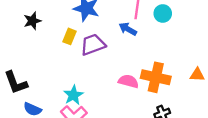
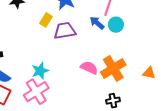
cyan circle: (163, 13) -> (116, 25), moved
orange cross: (156, 77) -> (113, 69), turned 35

